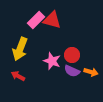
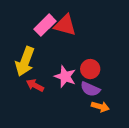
orange arrow: (91, 72) -> (100, 107), moved
red arrow: (18, 76) -> (35, 85), moved

